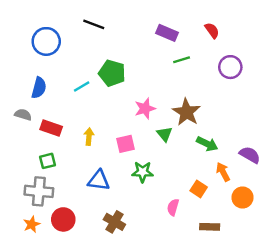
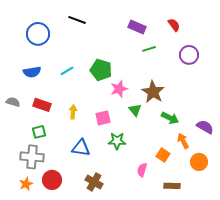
green pentagon: (112, 73) -> (101, 70), moved
blue semicircle: (39, 88) -> (32, 72), turned 66
gray semicircle: (23, 115) -> (13, 102), moved

